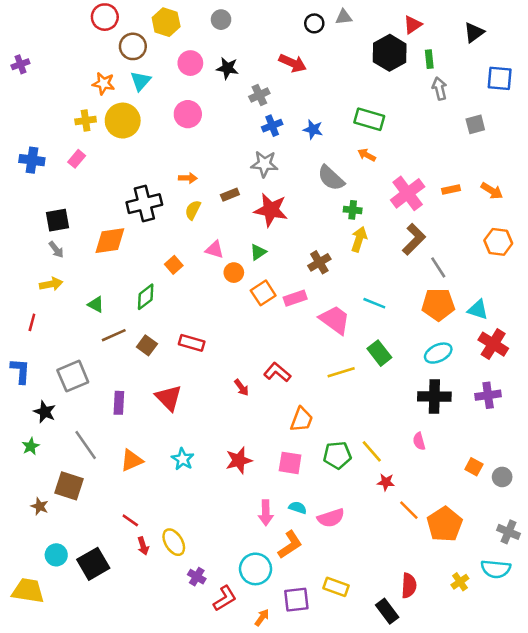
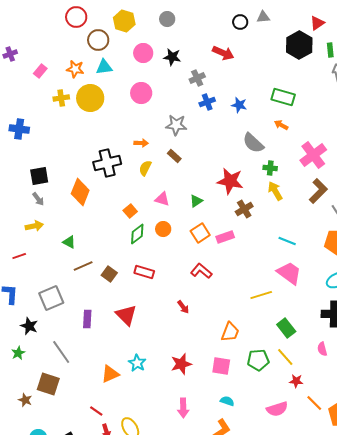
cyan triangle: (141, 81) -> (104, 67), turned 42
pink rectangle: (77, 159) -> (40, 71), moved
gray star: (264, 164) -> (176, 125), moved
brown rectangle: (230, 195) -> (174, 156), turned 64
red star: (271, 210) -> (230, 181), moved
yellow arrow: (359, 239) -> (275, 191), turned -48
orange diamond: (110, 241) -> (80, 192), turned -60
orange circle: (234, 273) -> (163, 229), moved
green diamond: (146, 297) -> (137, 234), moved
pink trapezoid: (335, 320) -> (289, 273), moved
red line: (32, 322) -> (19, 256), turned 56
green rectangle: (379, 353) -> (286, 328), moved
red L-shape: (277, 372) -> (201, 271), moved
orange triangle: (132, 460) -> (110, 374), moved
pink arrow: (266, 513) -> (183, 408), moved
pink semicircle: (331, 518) -> (277, 409), moved

